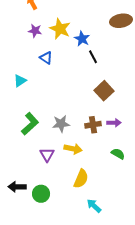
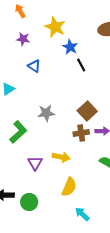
yellow star: (60, 29) -> (55, 27), moved
brown square: (104, 91) -> (87, 111), moved
gray star: (61, 124) -> (46, 113), moved

